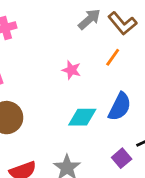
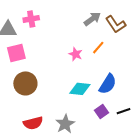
orange line: (113, 57) -> (98, 48), moved
purple square: (122, 158) -> (101, 112), moved

